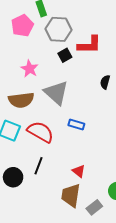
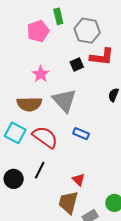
gray hexagon: (58, 29) -> (87, 31), moved

